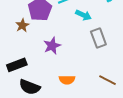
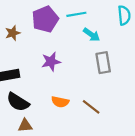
brown star: (22, 25) -> (13, 33), moved
brown line: (108, 80) -> (91, 107), moved

